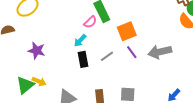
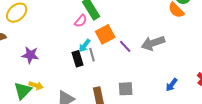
orange square: (127, 31) -> (105, 34), moved
cyan arrow: (80, 41) -> (85, 46), moved
gray line: (107, 56) -> (92, 55), moved, turned -64

